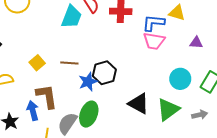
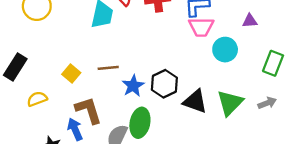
black hexagon: (104, 73) -> (164, 84), moved
cyan circle: (180, 79) -> (225, 50), moved

